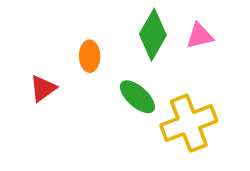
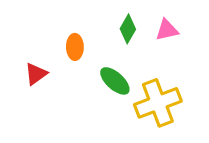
green diamond: (153, 35) -> (128, 29), size x0.7

